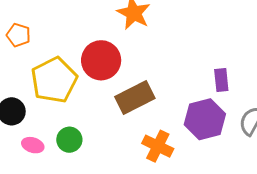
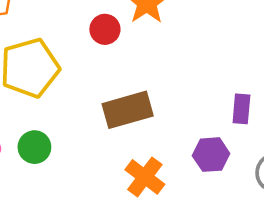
red circle: (101, 60) -> (105, 29), moved, size x0.6
purple hexagon: (205, 119) -> (211, 155), size x0.7

